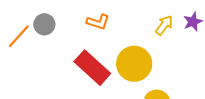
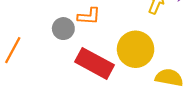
gray circle: (44, 24) -> (63, 29), moved

